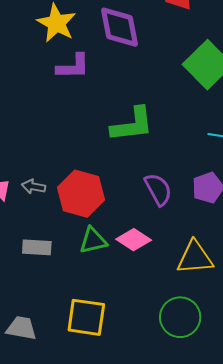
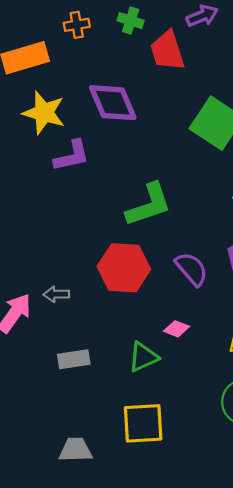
red hexagon: (81, 194) -> (124, 268), moved
pink diamond: (134, 240) -> (176, 329), size x0.7
green triangle: (93, 241) -> (143, 357), moved

